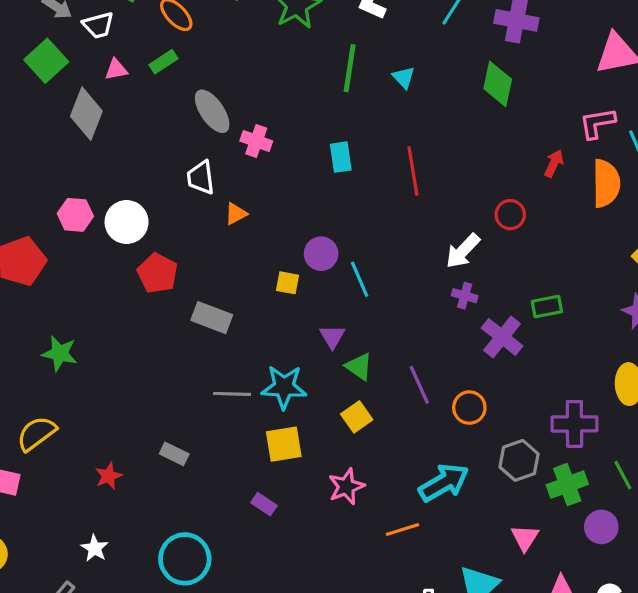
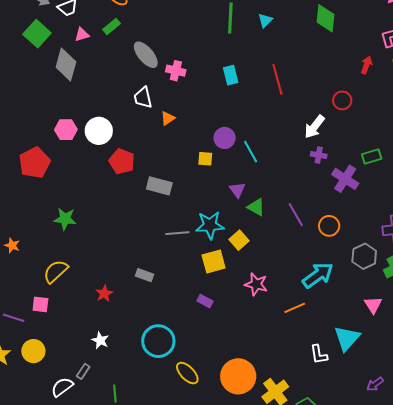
cyan triangle: (404, 77) -> (265, 20), turned 35
yellow square: (357, 417) -> (239, 240), moved
pink star: (346, 487) -> (256, 284), turned -30

